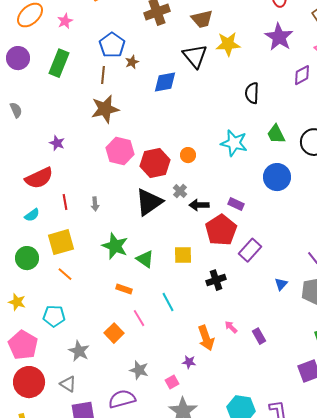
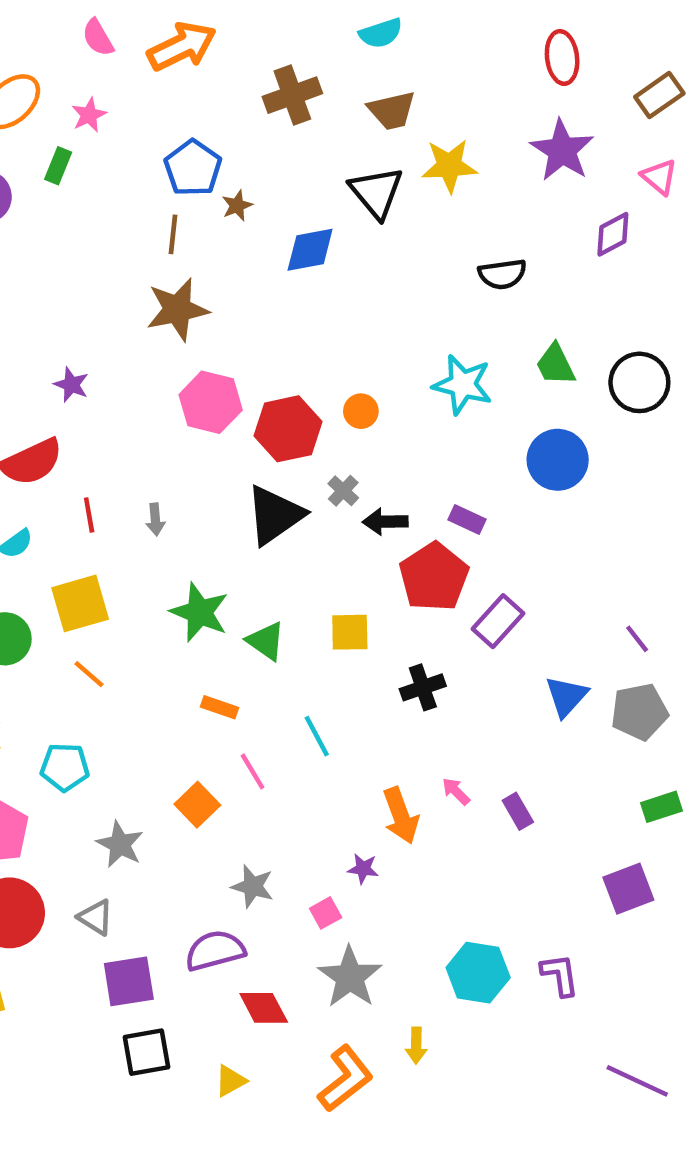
green rectangle: (59, 63) -> (58, 166), moved, size x0.6
black semicircle: (252, 93) -> (502, 274), turned -100
blue triangle: (281, 284) -> (566, 696), size x1.5

